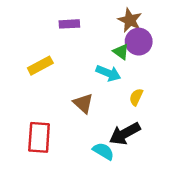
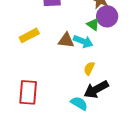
yellow semicircle: (136, 97) -> (89, 68), moved
brown triangle: (83, 103) -> (66, 40), moved, turned -36

